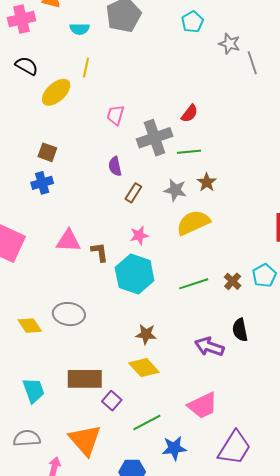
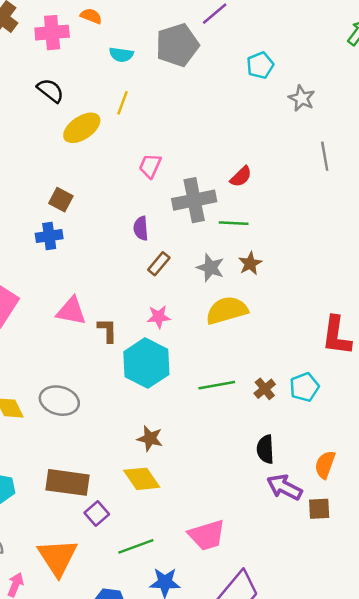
gray line: (252, 63) -> (325, 156), moved
purple arrow: (209, 347) -> (284, 487), moved

